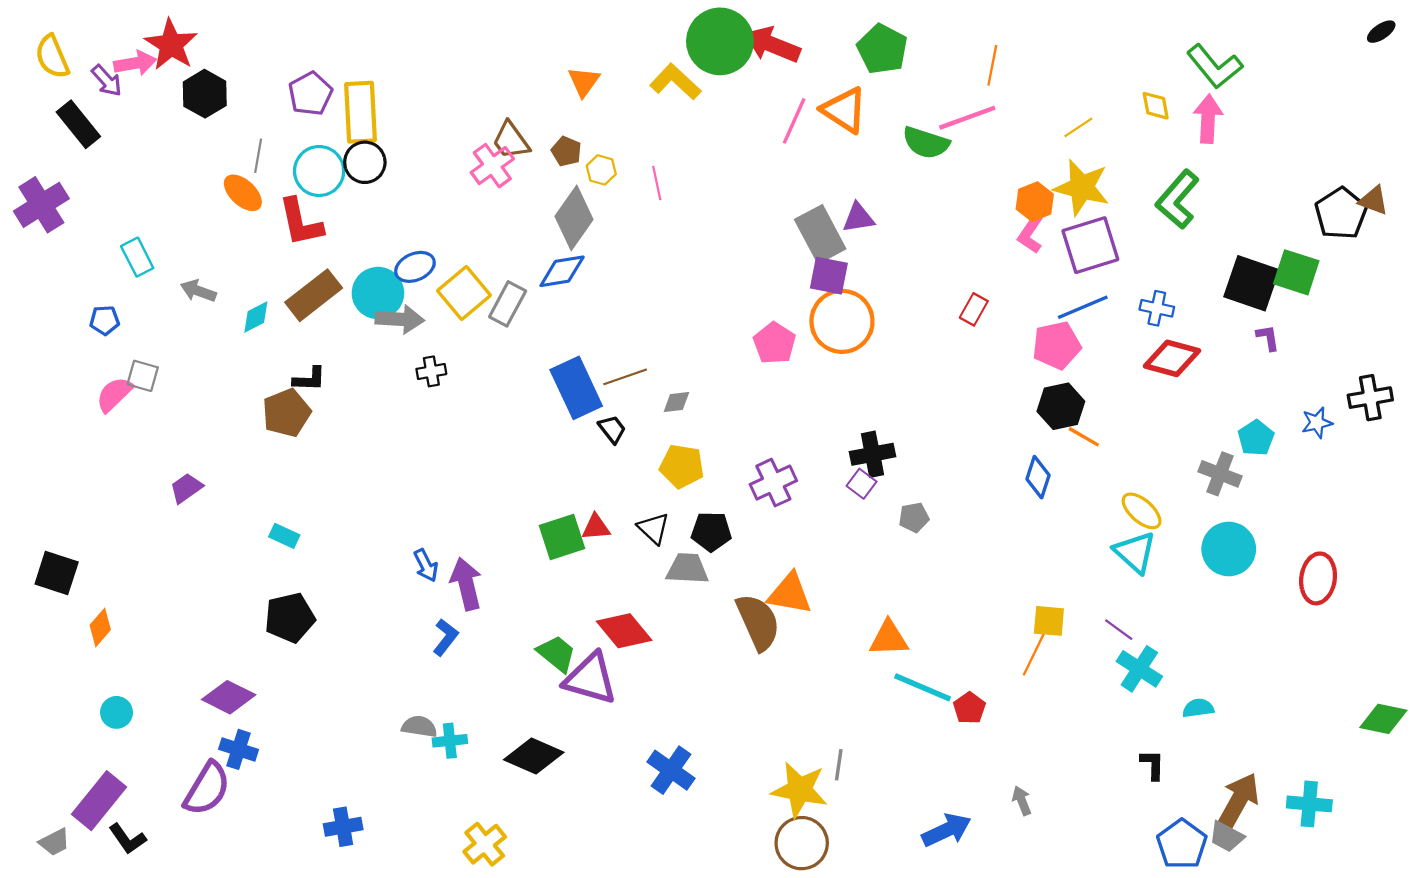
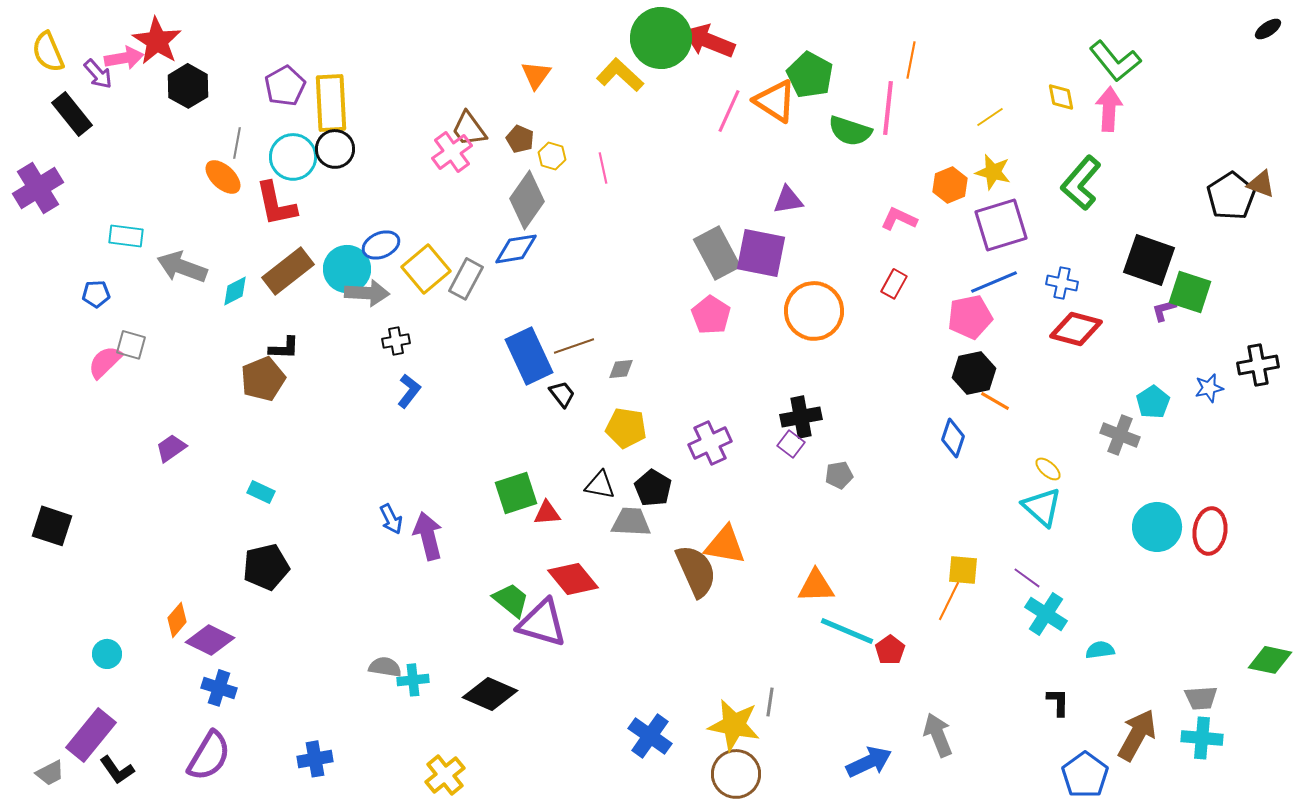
green pentagon: (882, 49) -> (810, 75), moved
pink line: (967, 118) -> (888, 108), turned -64
yellow star: (1082, 187) -> (993, 172), size x0.7
gray rectangle: (820, 234) -> (717, 253), moved
pink L-shape: (1030, 234) -> (899, 219), moved, turned 81
cyan rectangle: (137, 257) -> (126, 236), turned -56
green square: (1296, 272) -> (1190, 292), moved
purple square: (829, 276) -> (761, 253), size x1.4
gray arrow: (198, 291) -> (182, 267), size x1.5
orange circle: (842, 321) -> (814, 311), moved
purple L-shape: (1268, 338) -> (1164, 310), turned -96
yellow ellipse: (1142, 511) -> (1048, 469), size x0.7
red triangle: (596, 527) -> (547, 513), moved
black triangle: (654, 528) -> (600, 485), turned -32
black pentagon: (711, 532) -> (653, 488), turned 30
cyan circle: (1229, 549) -> (1157, 527), moved
orange diamond: (100, 627) -> (177, 620), moved
blue L-shape: (445, 637) -> (409, 391), moved
blue cross: (671, 770) -> (650, 736), moved
purple semicircle: (207, 789) -> (209, 756), moved
gray arrow: (1022, 801) -> (938, 735), size x1.6
gray trapezoid: (1227, 837) -> (1201, 698), moved, turned -32

